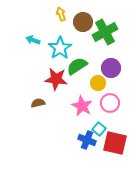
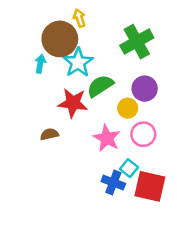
brown circle: (83, 22) -> (60, 39), moved, size x1.4
cyan arrow: (33, 40) -> (40, 64), moved, turned 80

